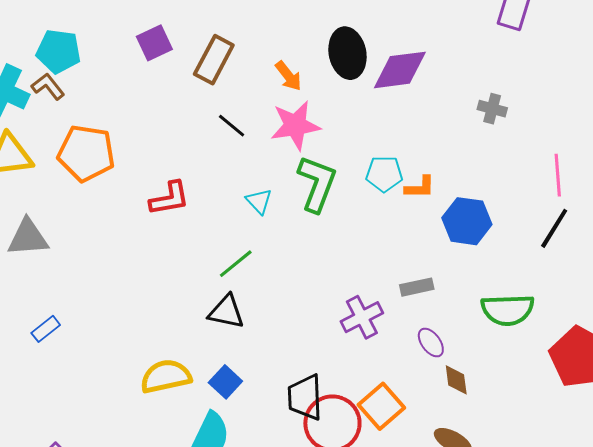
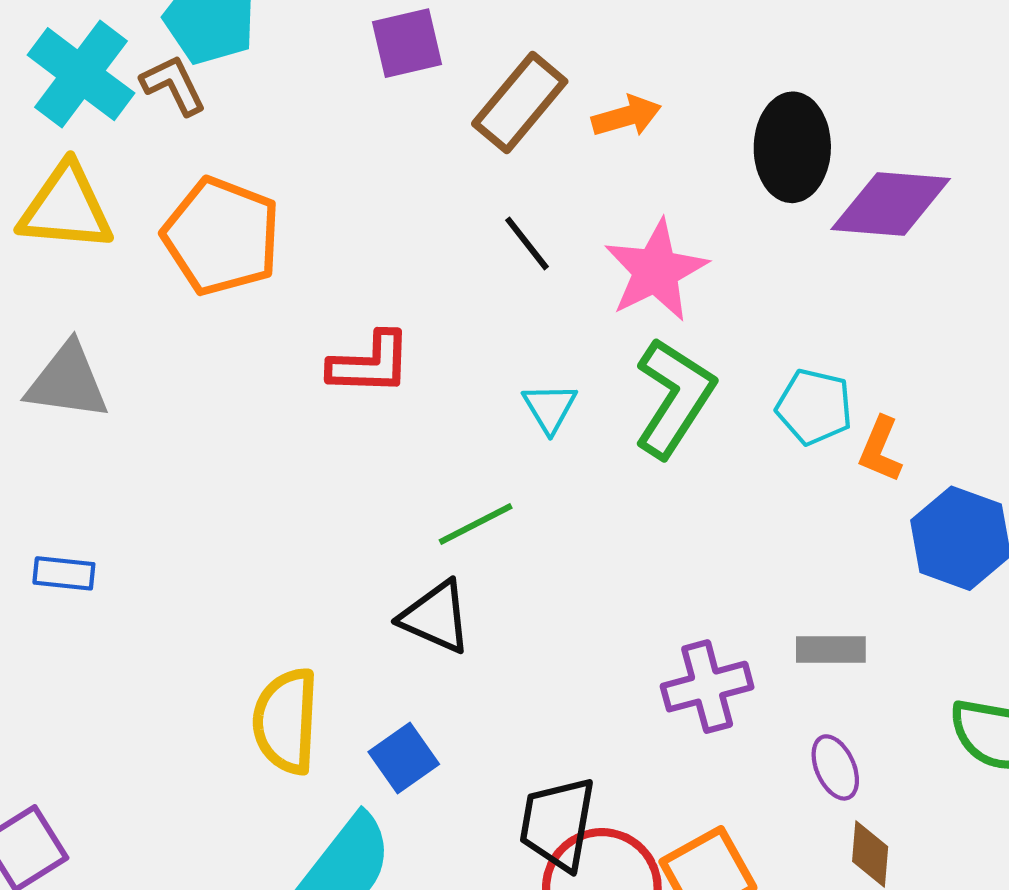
orange arrow: (288, 76) -> (626, 116), moved, turned -80
pink star: (295, 125) -> (656, 271), turned -30
orange L-shape: (420, 187) -> (880, 449), turned 100
blue rectangle: (46, 329) -> (64, 573), turned 32
yellow semicircle: (166, 376) -> (286, 721), turned -87

